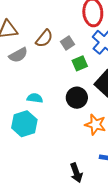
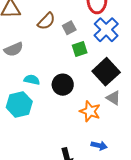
gray semicircle: (18, 55) -> (14, 49), moved
black circle: (77, 98) -> (63, 85), moved

